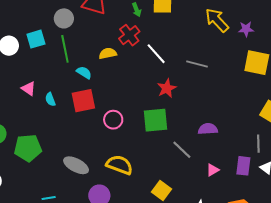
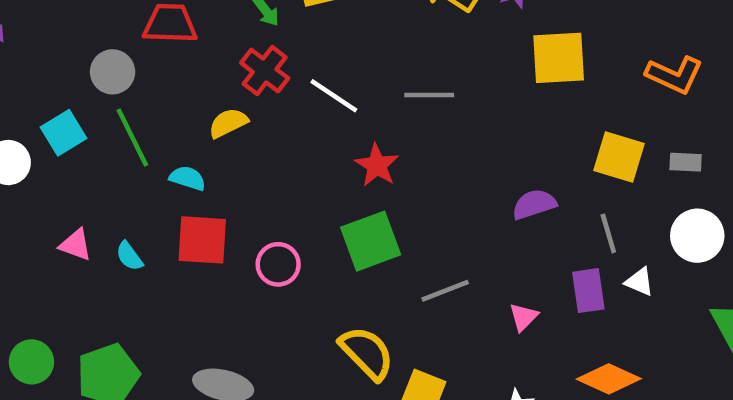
red square: (83, 101) -> (202, 240), turned 30
purple semicircle: (208, 129) -> (534, 204), moved
gray line: (182, 150) -> (445, 291), turned -50
yellow semicircle: (119, 165) -> (367, 353), moved, turned 40

